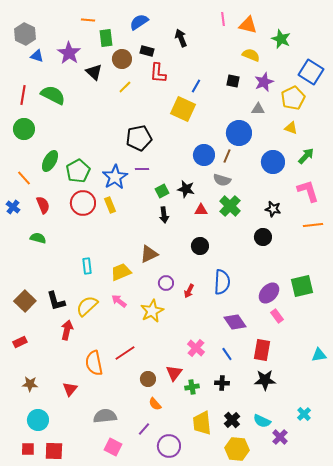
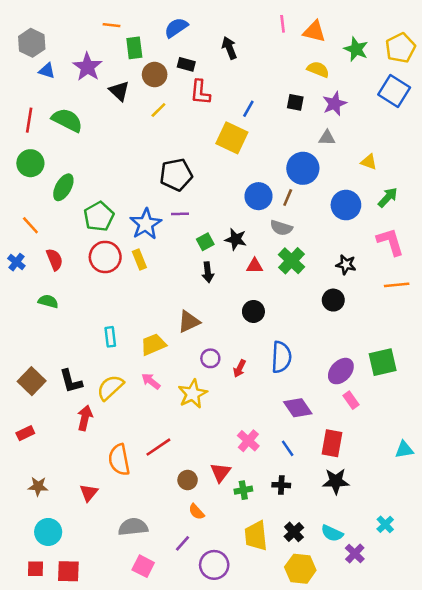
yellow pentagon: (293, 98) -> (400, 48), moved
green ellipse: (50, 161) -> (63, 187), moved

